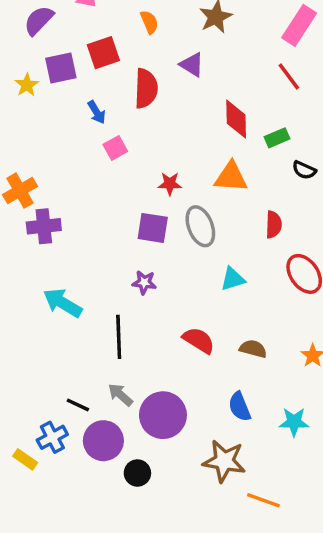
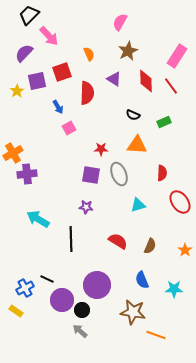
red diamond: (236, 119) -> (146, 81), moved
black semicircle: (304, 170) -> (133, 115), moved
brown semicircle: (253, 349) -> (150, 246), turned 98
gray arrow: (120, 395) -> (80, 331), moved
blue cross: (52, 437) -> (25, 288), moved
black circle: (137, 473) -> (82, 310), moved

